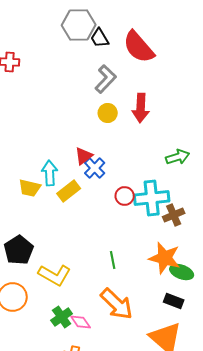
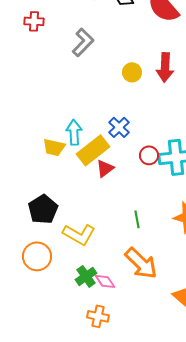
gray L-shape: (106, 79) -> (83, 42), moved
red triangle: (84, 156) -> (105, 168), moved
yellow rectangle: (69, 191) -> (93, 150), size x1.4

